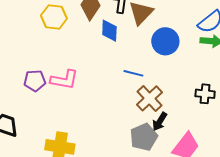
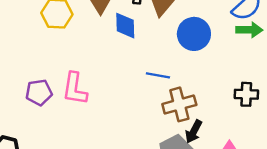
pink L-shape: (64, 80) -> (75, 89), turned 92
brown cross: (149, 98) -> (179, 104), turned 32

